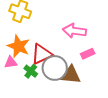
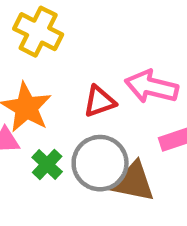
red triangle: (42, 54) -> (99, 101), moved, size x0.7

